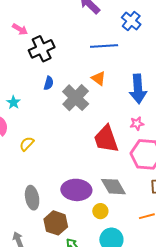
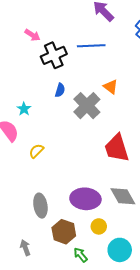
blue line: (104, 46) -> (91, 46), moved
yellow circle: (100, 211) -> (99, 226), moved

